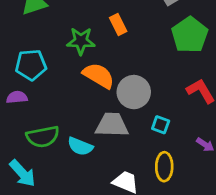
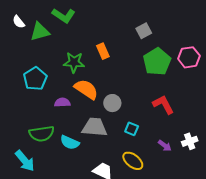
cyan pentagon: (31, 65) -> (35, 79), turned -30
gray circle: (134, 92) -> (112, 103), size x0.7
purple semicircle: (17, 97) -> (62, 102), moved
yellow ellipse: (164, 167) -> (133, 161), turned -55

